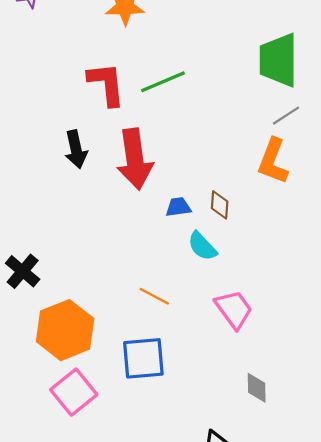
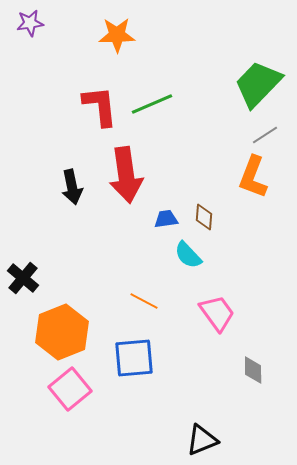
green trapezoid: (278, 60) -> (258, 84), turned 44
black arrow: (76, 149) -> (72, 187), moved
gray diamond: (257, 388) -> (253, 370), moved

